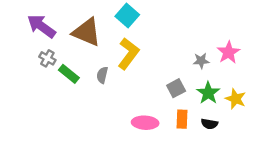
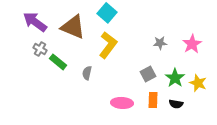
gray star: (201, 61) -> (160, 43), moved
gray semicircle: (102, 75) -> (87, 73), moved

